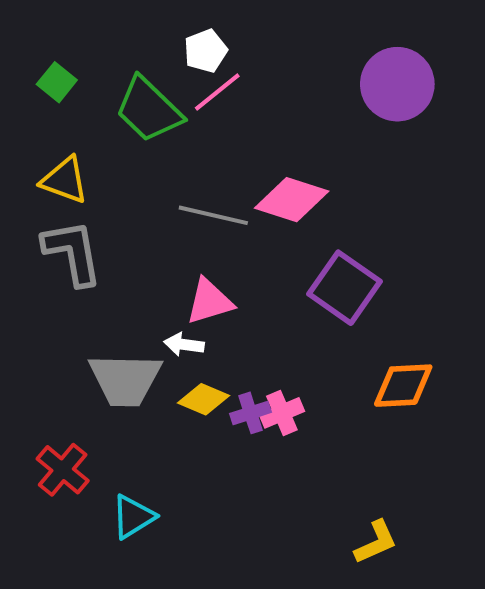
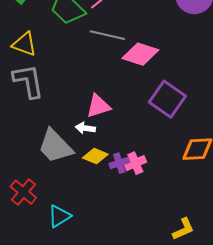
gray line: (213, 215) -> (107, 35), moved
gray trapezoid: (125, 380) -> (55, 146), turned 45

